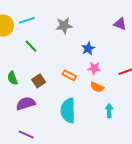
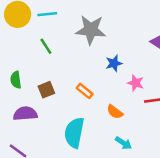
gray star: (64, 26) -> (91, 30), size x1.4
pink star: (94, 68) -> (136, 83), moved
cyan arrow: (109, 111) -> (123, 143), turned 112

